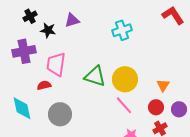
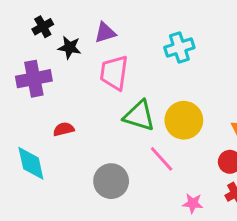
pink trapezoid: (56, 64) -> (114, 73), moved
pink line: (124, 105) -> (162, 159), moved
gray circle: (60, 114) -> (111, 181), moved

